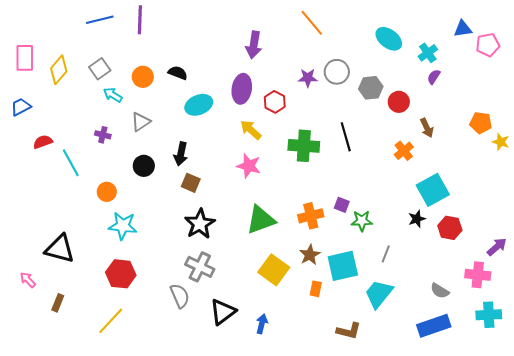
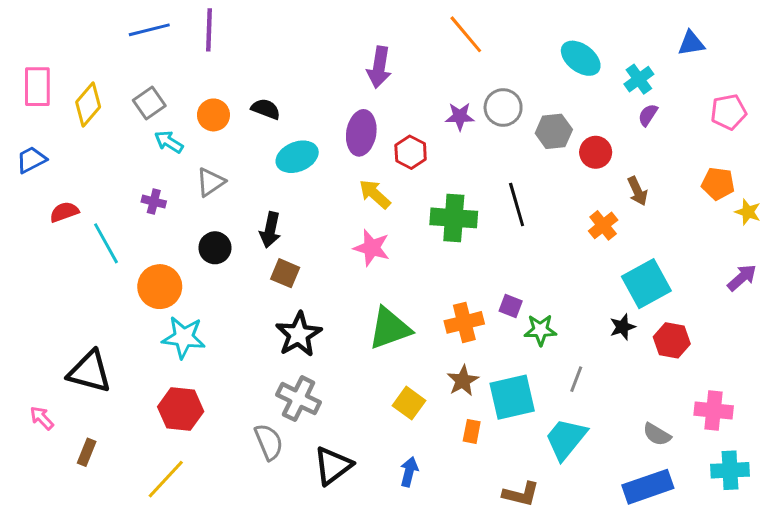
pink pentagon: (488, 45) -> (728, 112), moved
orange circle: (107, 192) -> (160, 287), size x1.5
purple arrow: (497, 247) -> (742, 278), moved
yellow square: (274, 270) -> (409, 403), size x0.7
blue arrow: (262, 324) -> (409, 472), moved

